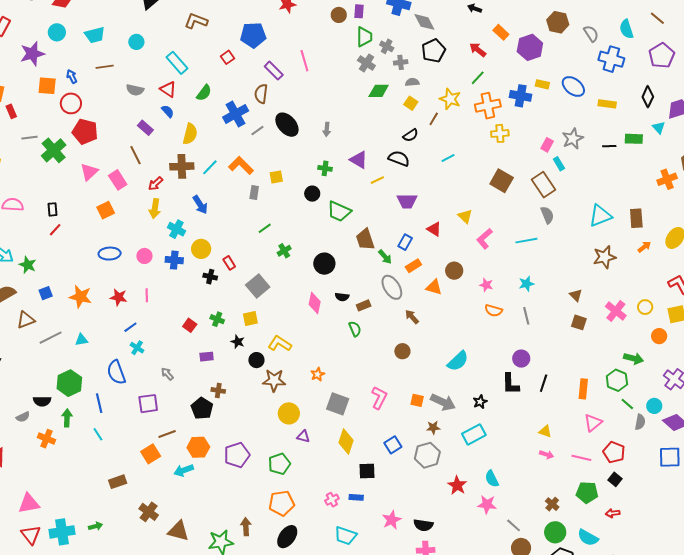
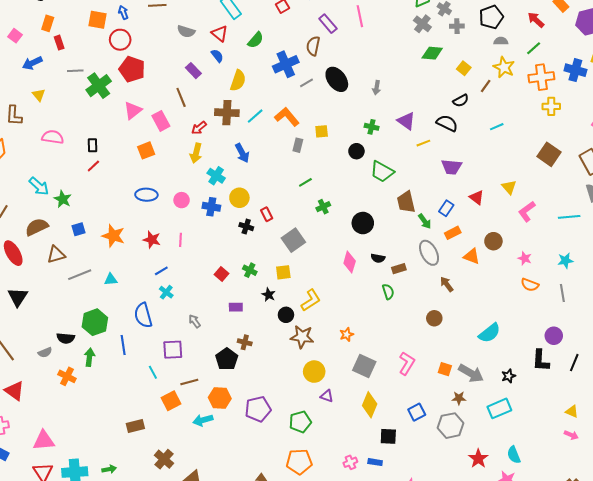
gray semicircle: (412, 82) -> (501, 41), moved
yellow L-shape: (280, 344) -> (311, 300), turned 110
cyan line: (98, 434) -> (153, 372), moved

